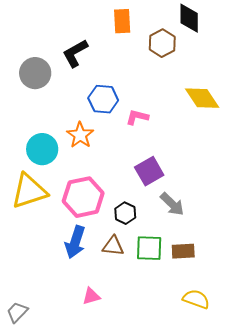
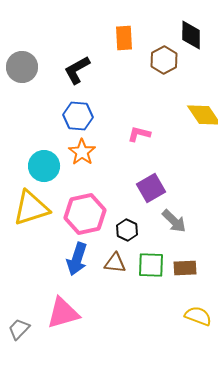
gray circle: (35, 73) -> (22, 67), moved
blue hexagon: (103, 99) -> (78, 116), moved
pink triangle: (91, 296) -> (63, 313), moved, size x1.8

